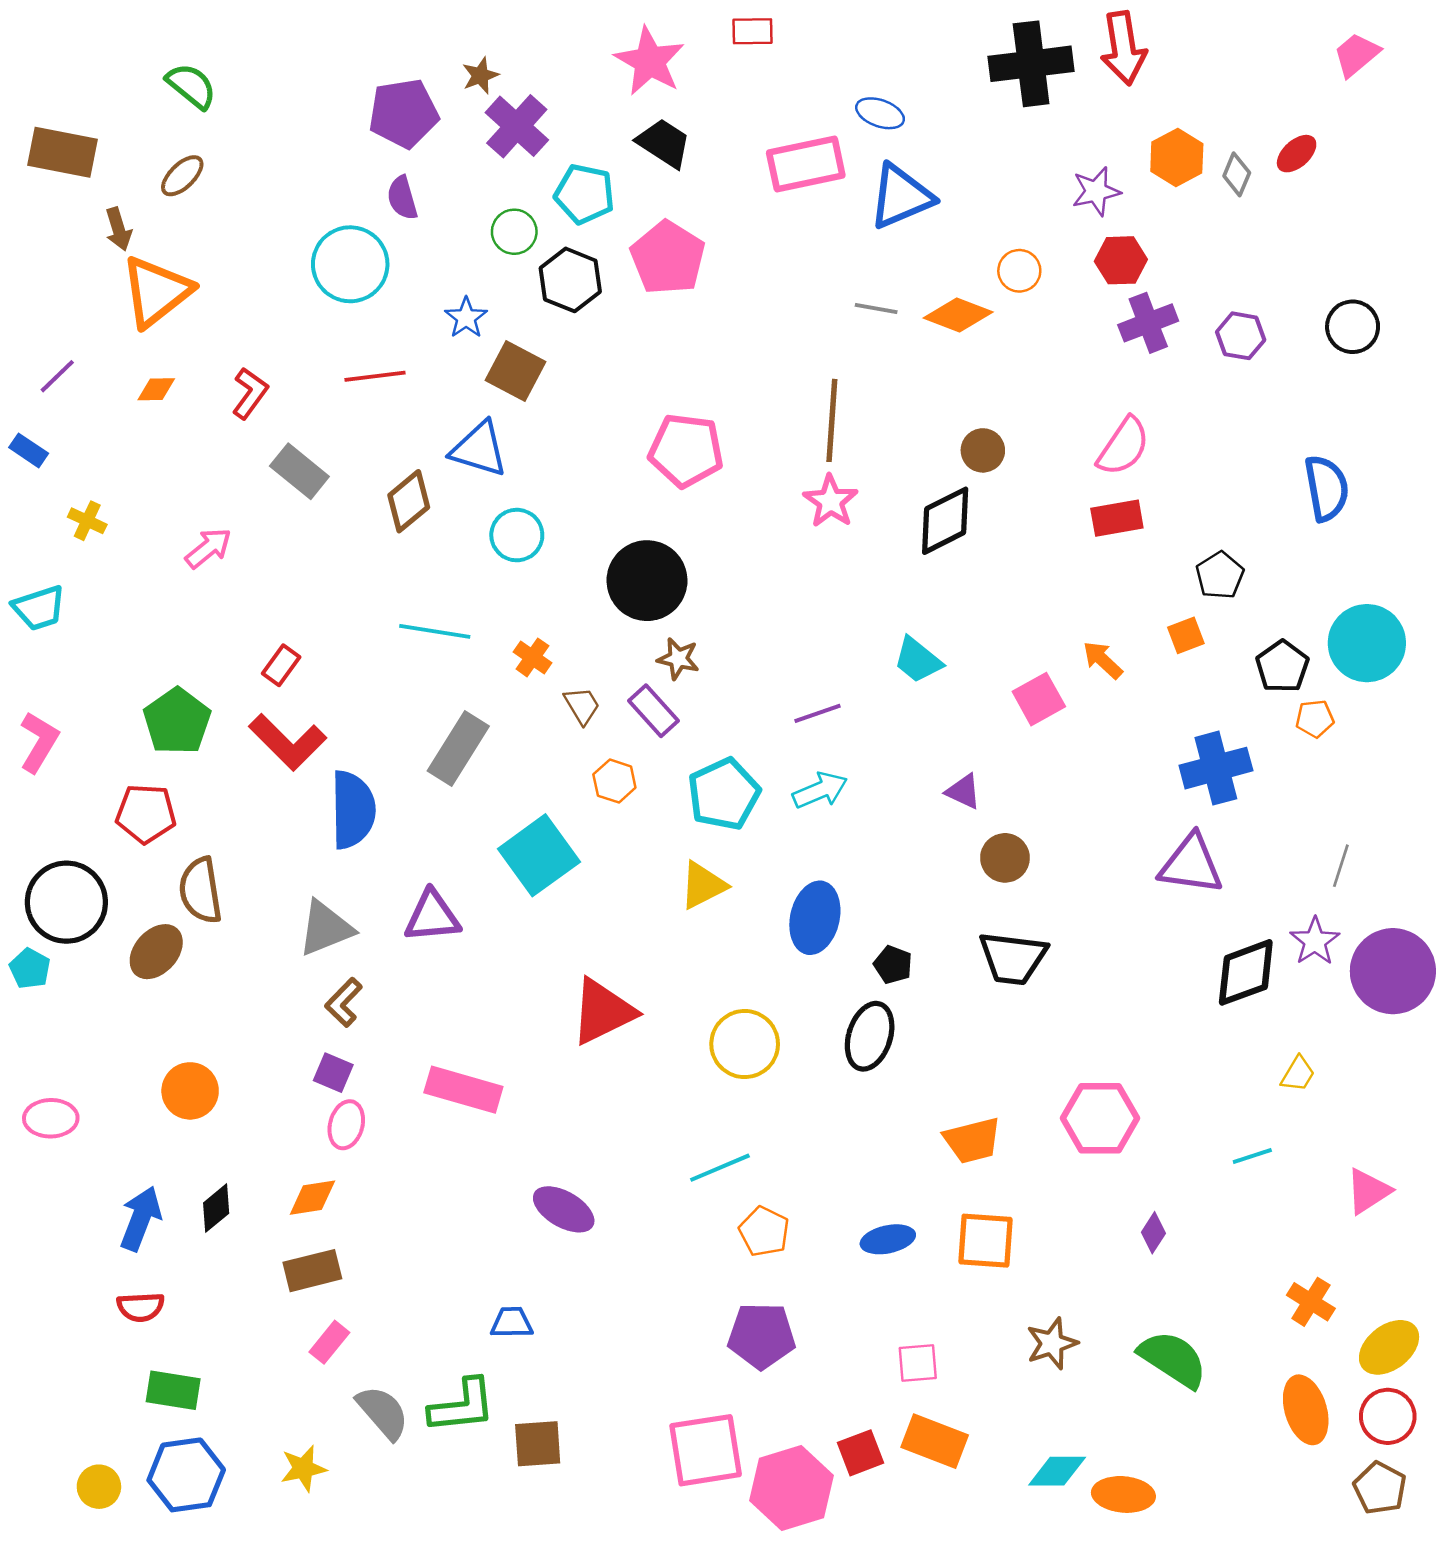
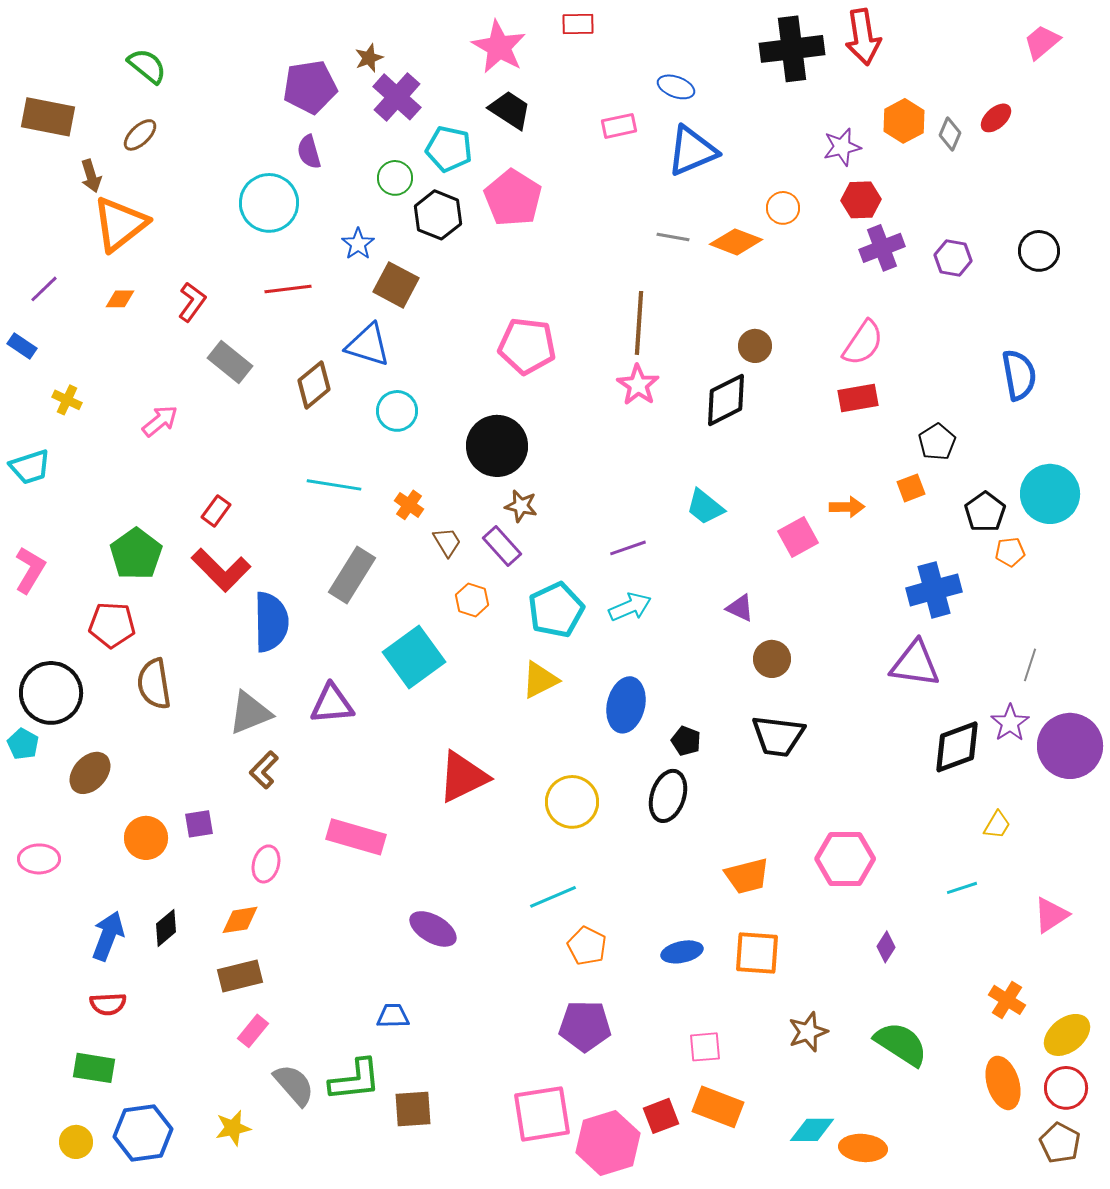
pink rectangle: (806, 164) -> (619, 126), size x0.6
orange arrow: (1103, 660) -> (847, 507), turned 136
brown ellipse: (156, 952) -> (90, 773), moved
purple square: (333, 1073) -> (199, 824), moved, turned -32
green rectangle: (173, 1390) -> (94, 1068), moved

